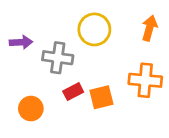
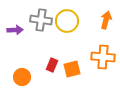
gray cross: (58, 58) -> (41, 20), moved
red rectangle: (73, 92) -> (52, 65), turned -40

